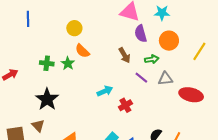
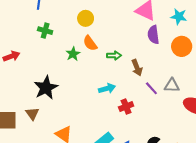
brown arrow: (124, 55) -> (137, 68), moved
green arrow: (152, 59) -> (114, 55), moved
green cross: (47, 63) -> (45, 31), moved
purple line: (141, 78) -> (151, 88), moved

